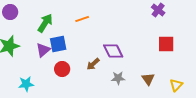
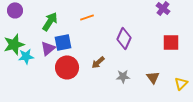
purple diamond: (113, 51) -> (124, 38), moved, turned 50
red circle: (62, 69) -> (67, 67), size x1.5
cyan star: (26, 84) -> (26, 56), moved

